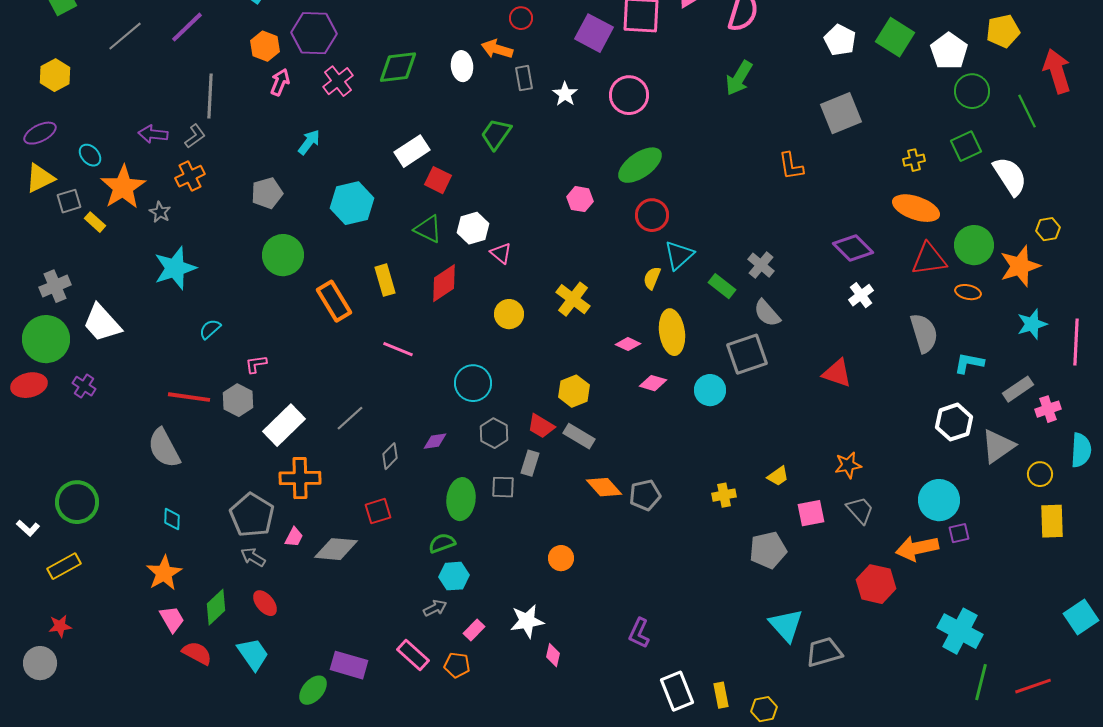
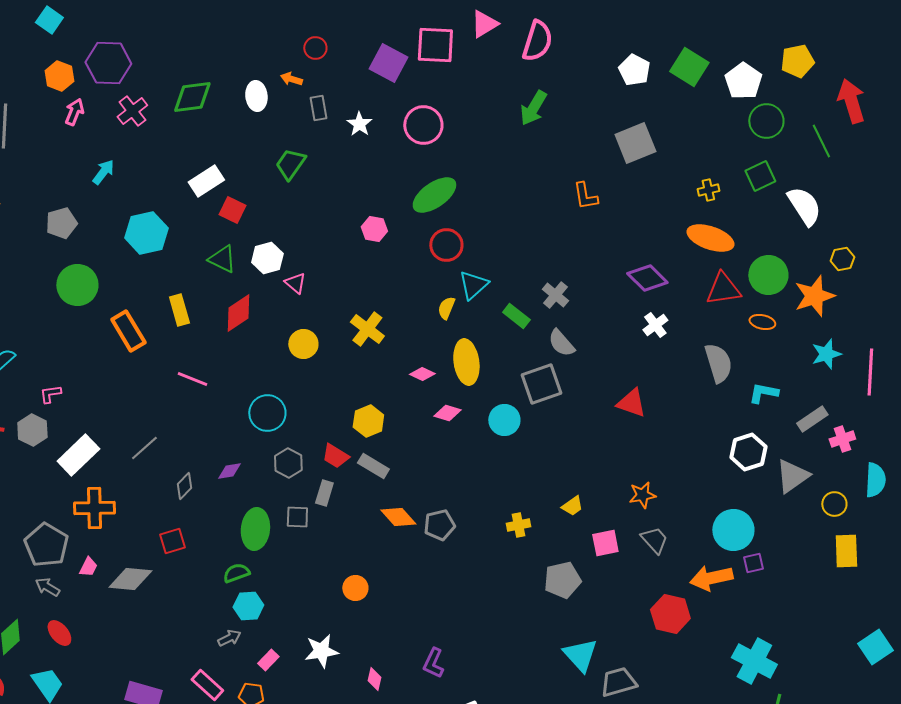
orange arrow: (497, 49) -> (291, 79), size x0.7
pink diamond: (553, 655) -> (374, 679), moved

